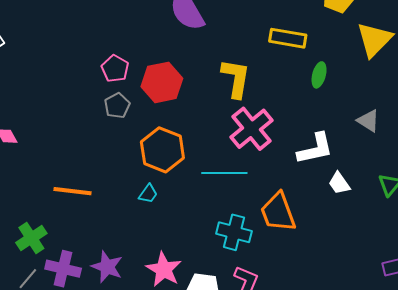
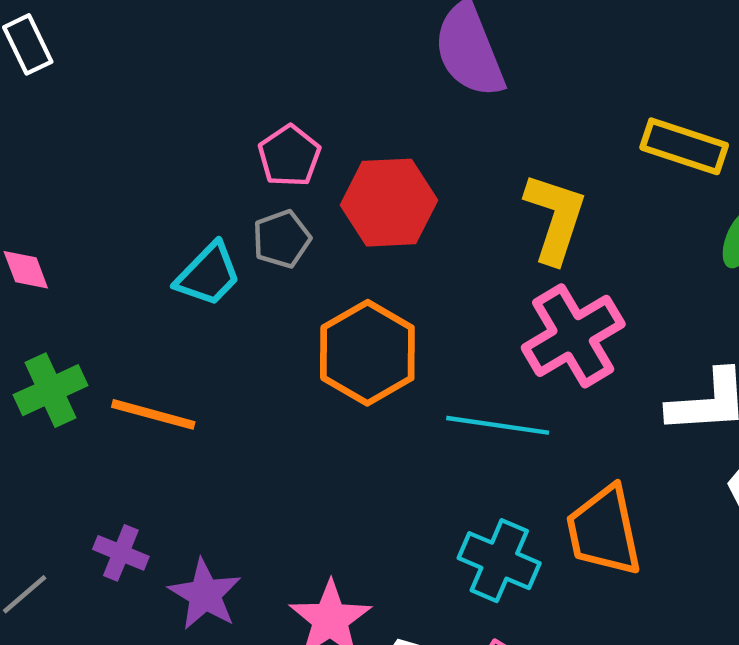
cyan trapezoid: (148, 194) -> (208, 275), moved, size x1.5
green cross: (31, 238) -> (51, 390), moved
purple cross: (63, 269) -> (121, 553), moved, size x0.7

